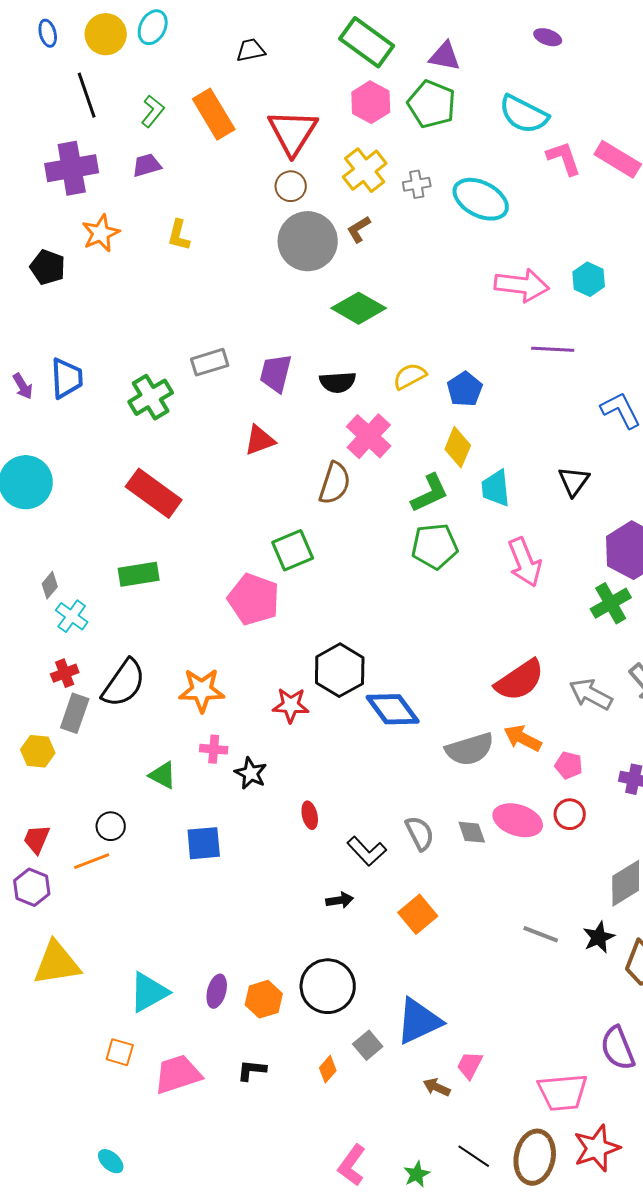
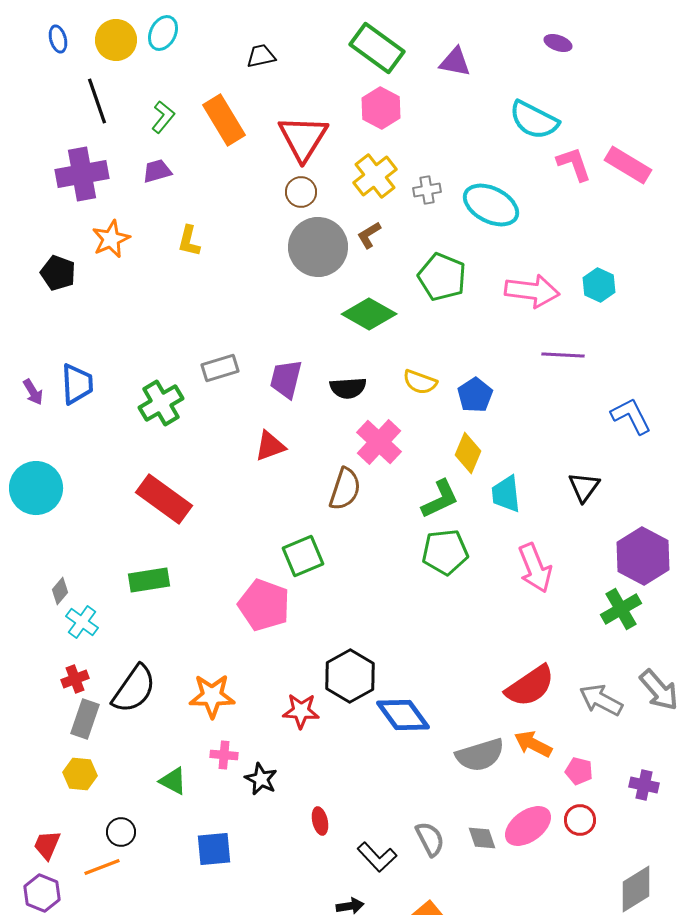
green pentagon: (432, 104) -> (442, 277), moved
yellow semicircle: (410, 376) -> (420, 382), turned -132
yellow hexagon: (38, 751) -> (80, 774), moved
pink ellipse: (518, 820) -> (528, 826), turned -54

